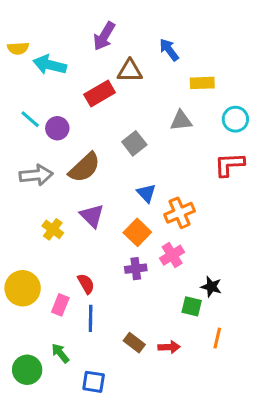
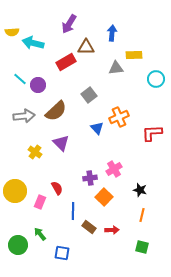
blue arrow: (169, 50) -> (112, 33), turned 42
gray triangle: (181, 121) -> (116, 68), moved
red L-shape: (229, 164) -> (152, 133), moved
orange cross: (180, 213) -> (119, 117), moved
orange square: (137, 232) -> (104, 197), moved
green square: (192, 306) -> (142, 247), moved
blue line: (91, 318) -> (73, 211), moved
orange line: (217, 338) -> (142, 215), moved

